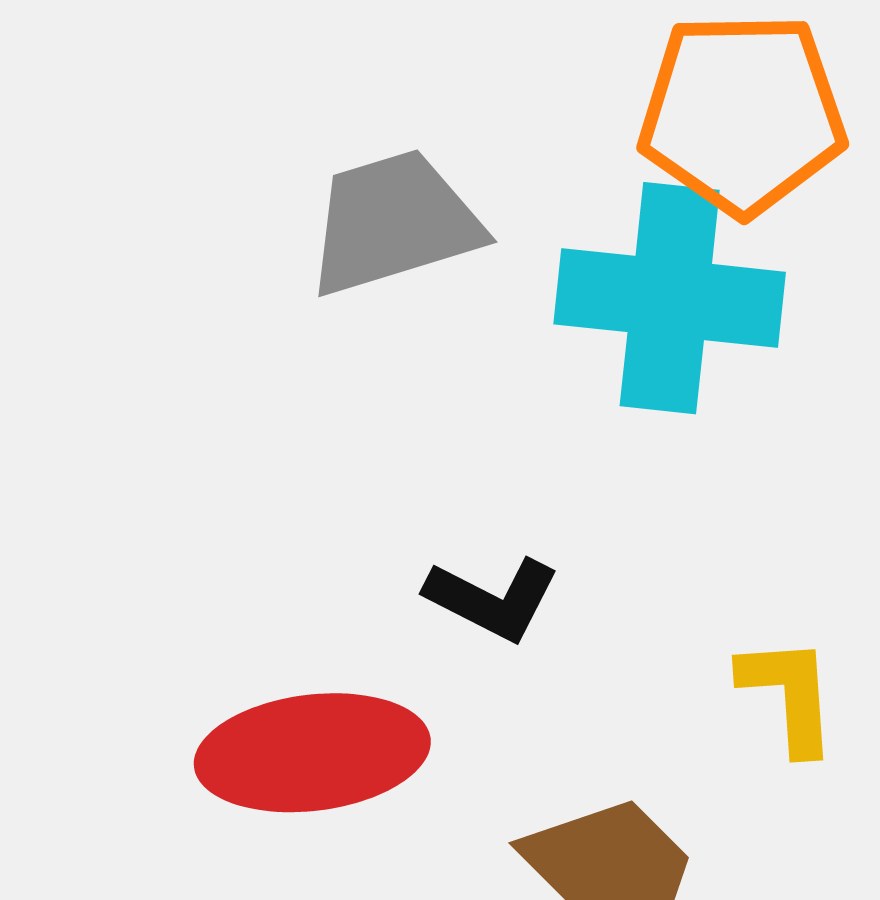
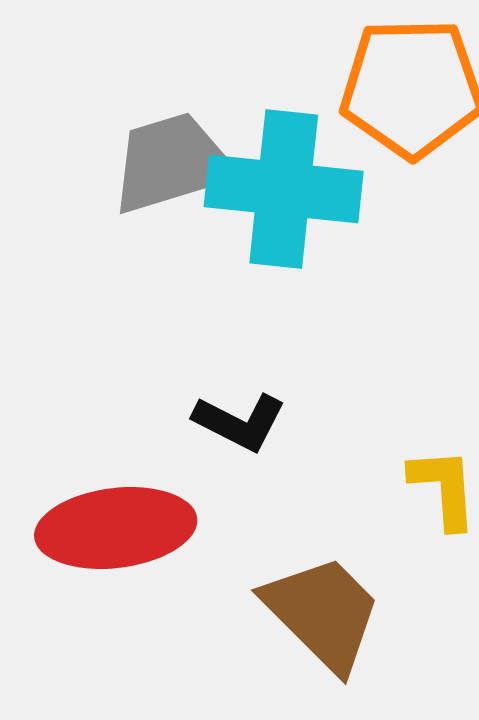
cyan cross: (670, 298) -> (284, 189), moved

